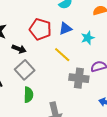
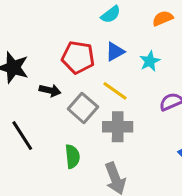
gray square: (25, 70) -> (83, 108), moved
gray cross: (79, 78) -> (118, 127), moved

